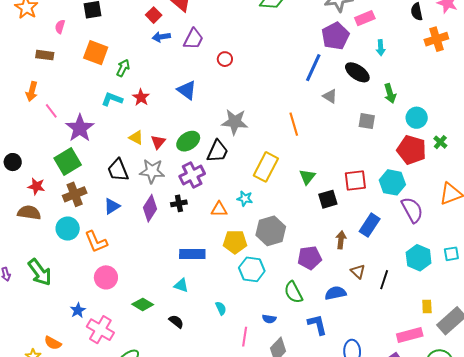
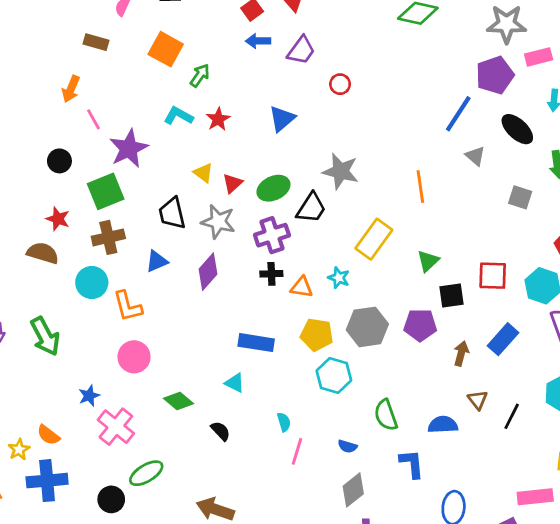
blue triangle: (187, 90) -> (282, 119), turned 35
black circle: (13, 162) -> (59, 161), moved
black cross: (179, 203) -> (271, 274), moved
purple pentagon: (309, 258) -> (420, 325), moved
pink line: (245, 337) -> (297, 451), moved

